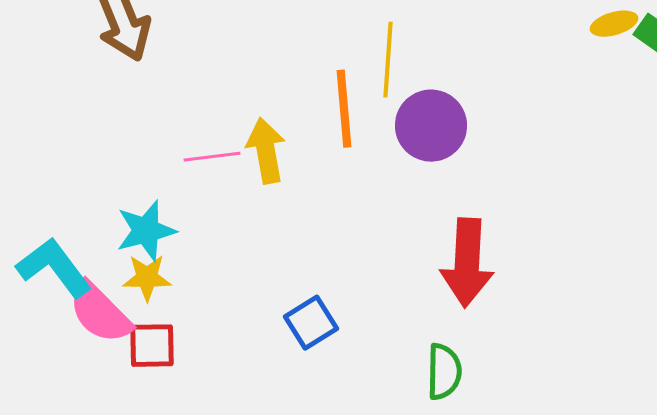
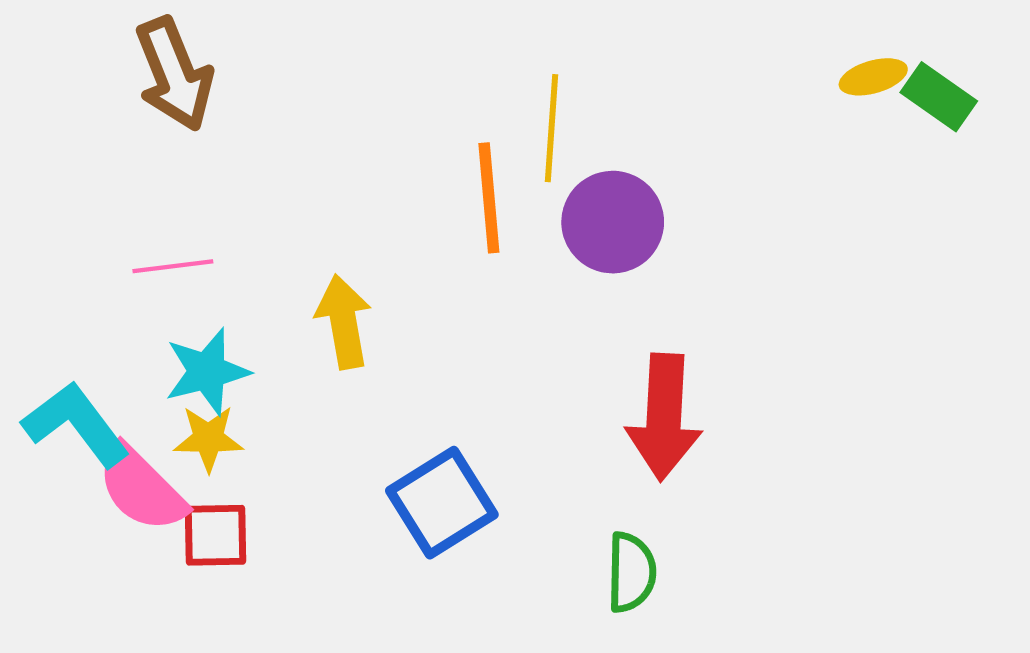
yellow arrow: (266, 151) -> (344, 322), moved
pink line: (212, 157) -> (173, 266), moved
blue square: (311, 323) -> (442, 503), size x1.4

